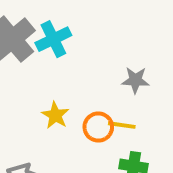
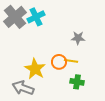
yellow star: (55, 115) -> (35, 69), moved, size x1.5

